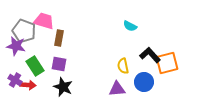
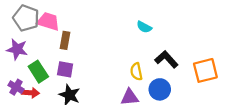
gray pentagon: (24, 31) -> (26, 18), moved
orange square: (167, 63) -> (205, 70), moved

